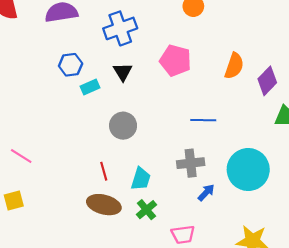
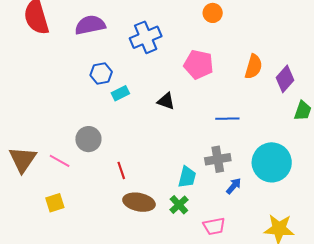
black triangle: (123, 72) -> (166, 101), moved, turned -36
gray circle: (123, 126) -> (88, 139), moved
red line: (104, 171) -> (121, 170), moved
cyan trapezoid: (141, 179) -> (187, 177), moved

